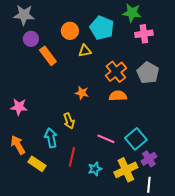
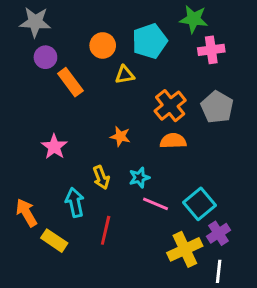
cyan pentagon: (102, 28) -> (150, 41), turned 30
pink star: (19, 107) -> (54, 147), moved, turned 30
cyan star: (95, 169) -> (139, 177), moved

